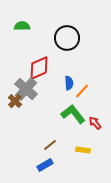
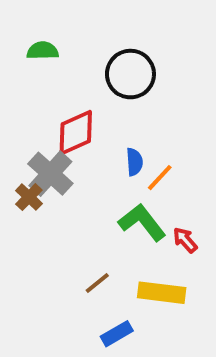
yellow rectangle: (83, 150) -> (162, 293), size x1.6
blue rectangle: (45, 165) -> (117, 334), moved

